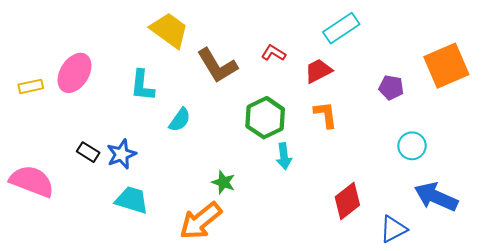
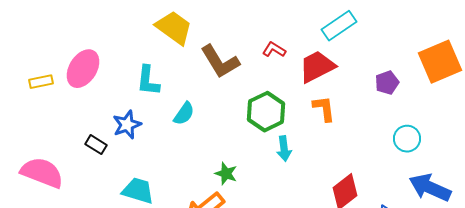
red trapezoid: (318, 71) -> (317, 67), size x1.4
purple pentagon: (391, 87) -> (387, 83), turned -30
blue star: (121, 154) -> (127, 125), moved

